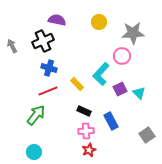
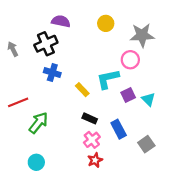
cyan L-shape: (101, 74) -> (108, 79), turned 35
red line: (48, 91) -> (18, 102), moved
pink cross: (86, 131) -> (92, 140), turned -35
gray square: (147, 135) -> (146, 144), moved

